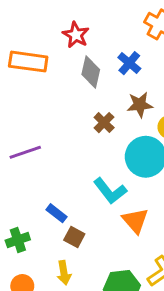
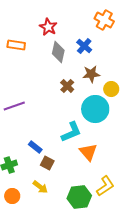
orange rectangle: (28, 62) -> (16, 45), size x0.7
cyan L-shape: (110, 191) -> (71, 132), turned -75
yellow arrow: (64, 273) -> (40, 187), turned -42

